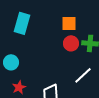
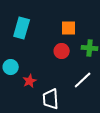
red circle: (71, 43) -> (62, 51), moved
red star: (19, 87) -> (30, 81), moved

